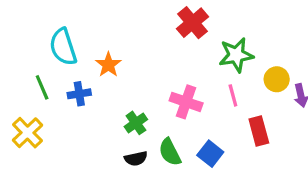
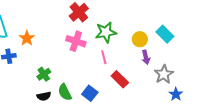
yellow circle: (277, 79) -> (140, 39), moved
pink cross: (186, 102) -> (76, 41), moved
red rectangle: (259, 131) -> (120, 79), turned -30

